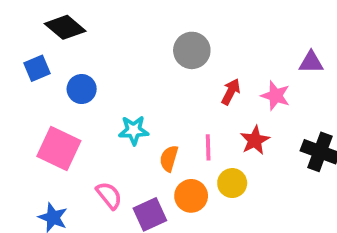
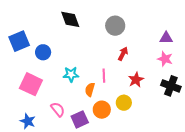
black diamond: (65, 27) -> (70, 19), moved, turned 30
gray circle: (192, 50) -> (115, 26), moved
blue square: (37, 68) -> (19, 41), size x1.5
pink star: (276, 96) -> (165, 59), moved
pink line: (208, 147) -> (104, 76), moved

